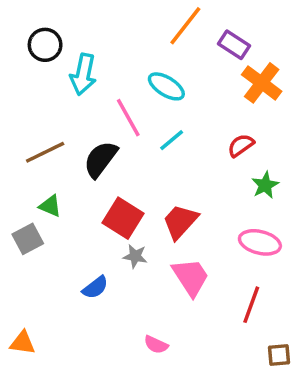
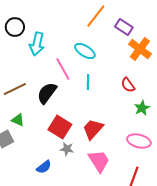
cyan line: (172, 140) -> (88, 82), turned -49
red semicircle: (241, 145) -> (128, 85), turned -91

